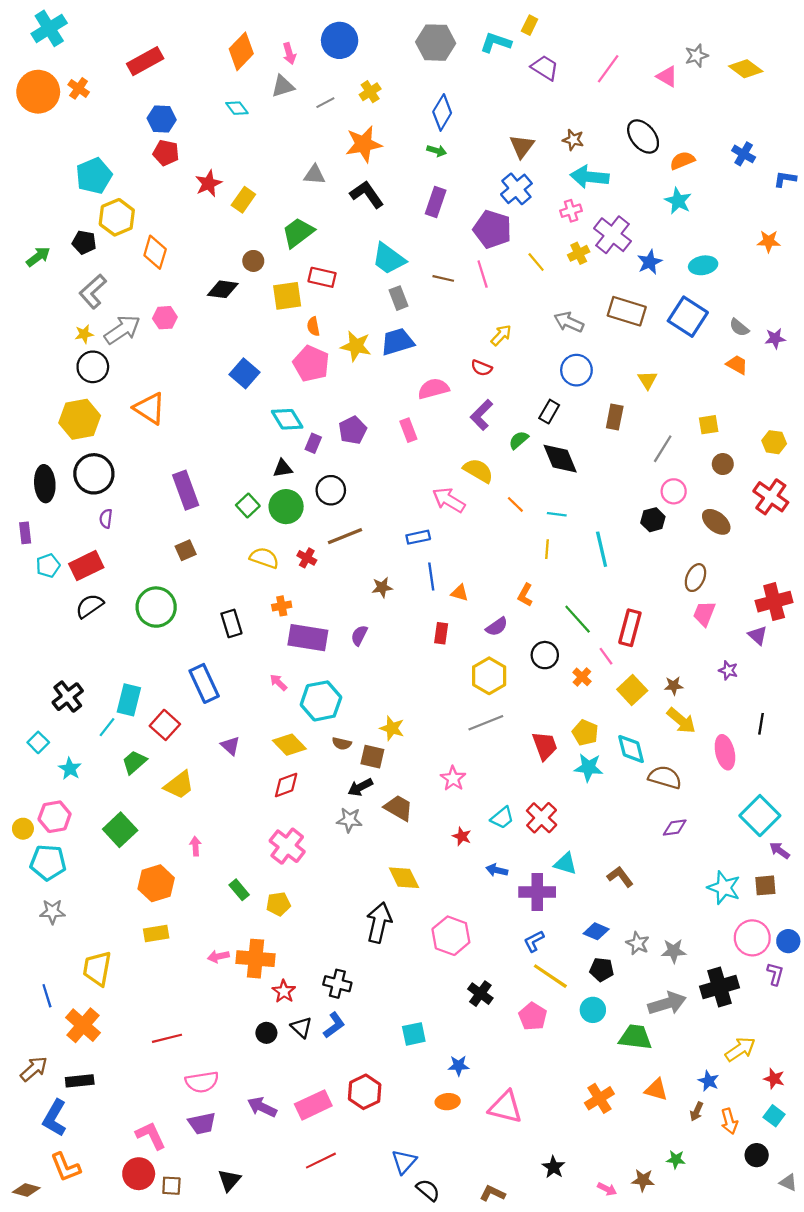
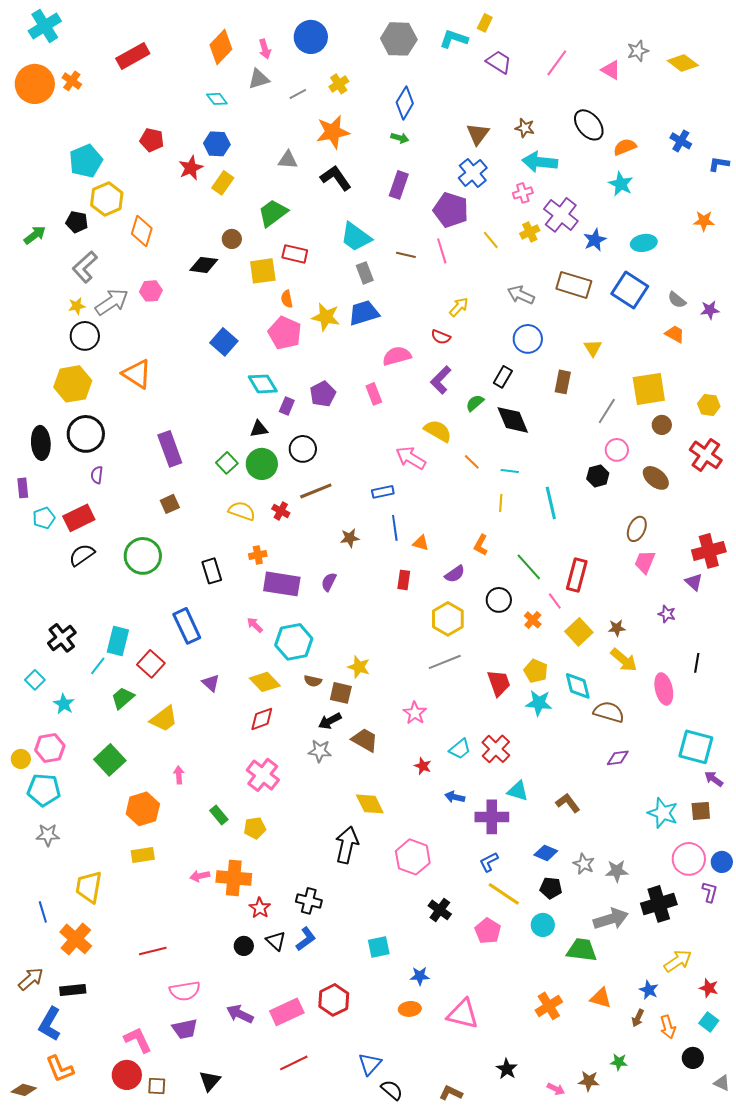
blue hexagon: (162, 119) -> (217, 144), moved
yellow square: (709, 425) -> (649, 389), size x1.8
cyan square: (760, 816) -> (696, 747), turned -30

